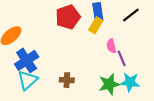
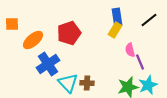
red pentagon: (68, 17) -> (69, 33), moved
cyan triangle: (28, 80) -> (68, 83), moved, turned -30
cyan star: (130, 82) -> (148, 85), turned -30

